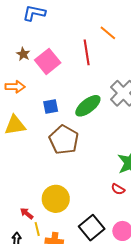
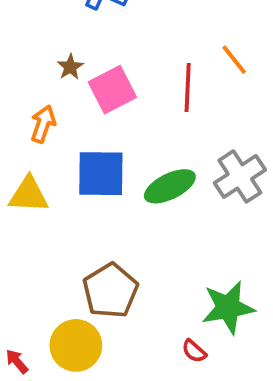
orange arrow: (15, 87) -> (43, 124), turned -84
blue square: (51, 107) -> (101, 174), size x1.8
brown pentagon: (64, 140) -> (110, 291), moved

